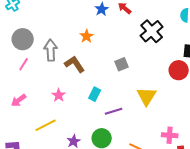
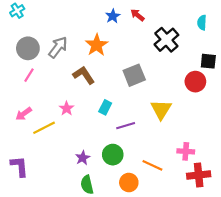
orange star: (87, 36) -> (97, 45), size x1.5
gray arrow: (51, 50) -> (58, 47), moved, turned 40
gray square: (122, 64) -> (134, 75), size x1.5
yellow line: (46, 125) -> (44, 128), moved

